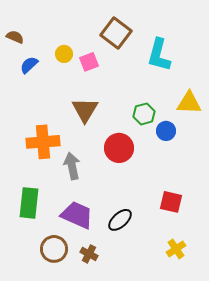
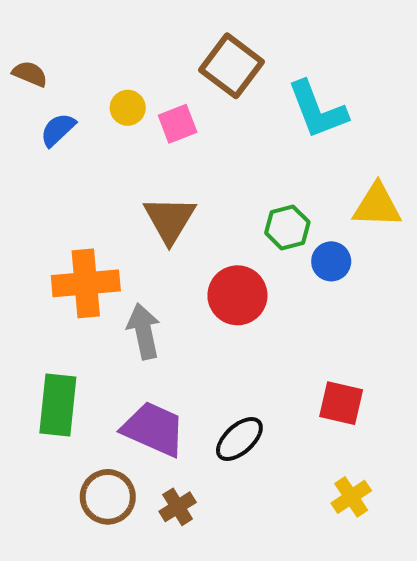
cyan L-shape: (159, 55) -> (317, 110), turned -36
brown cross: (89, 254) -> (178, 507), turned 30

